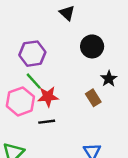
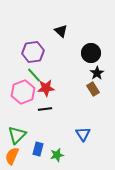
black triangle: (67, 13) -> (61, 31), moved
black circle: (92, 46) -> (91, 53), moved
brown rectangle: (93, 98) -> (93, 89), moved

